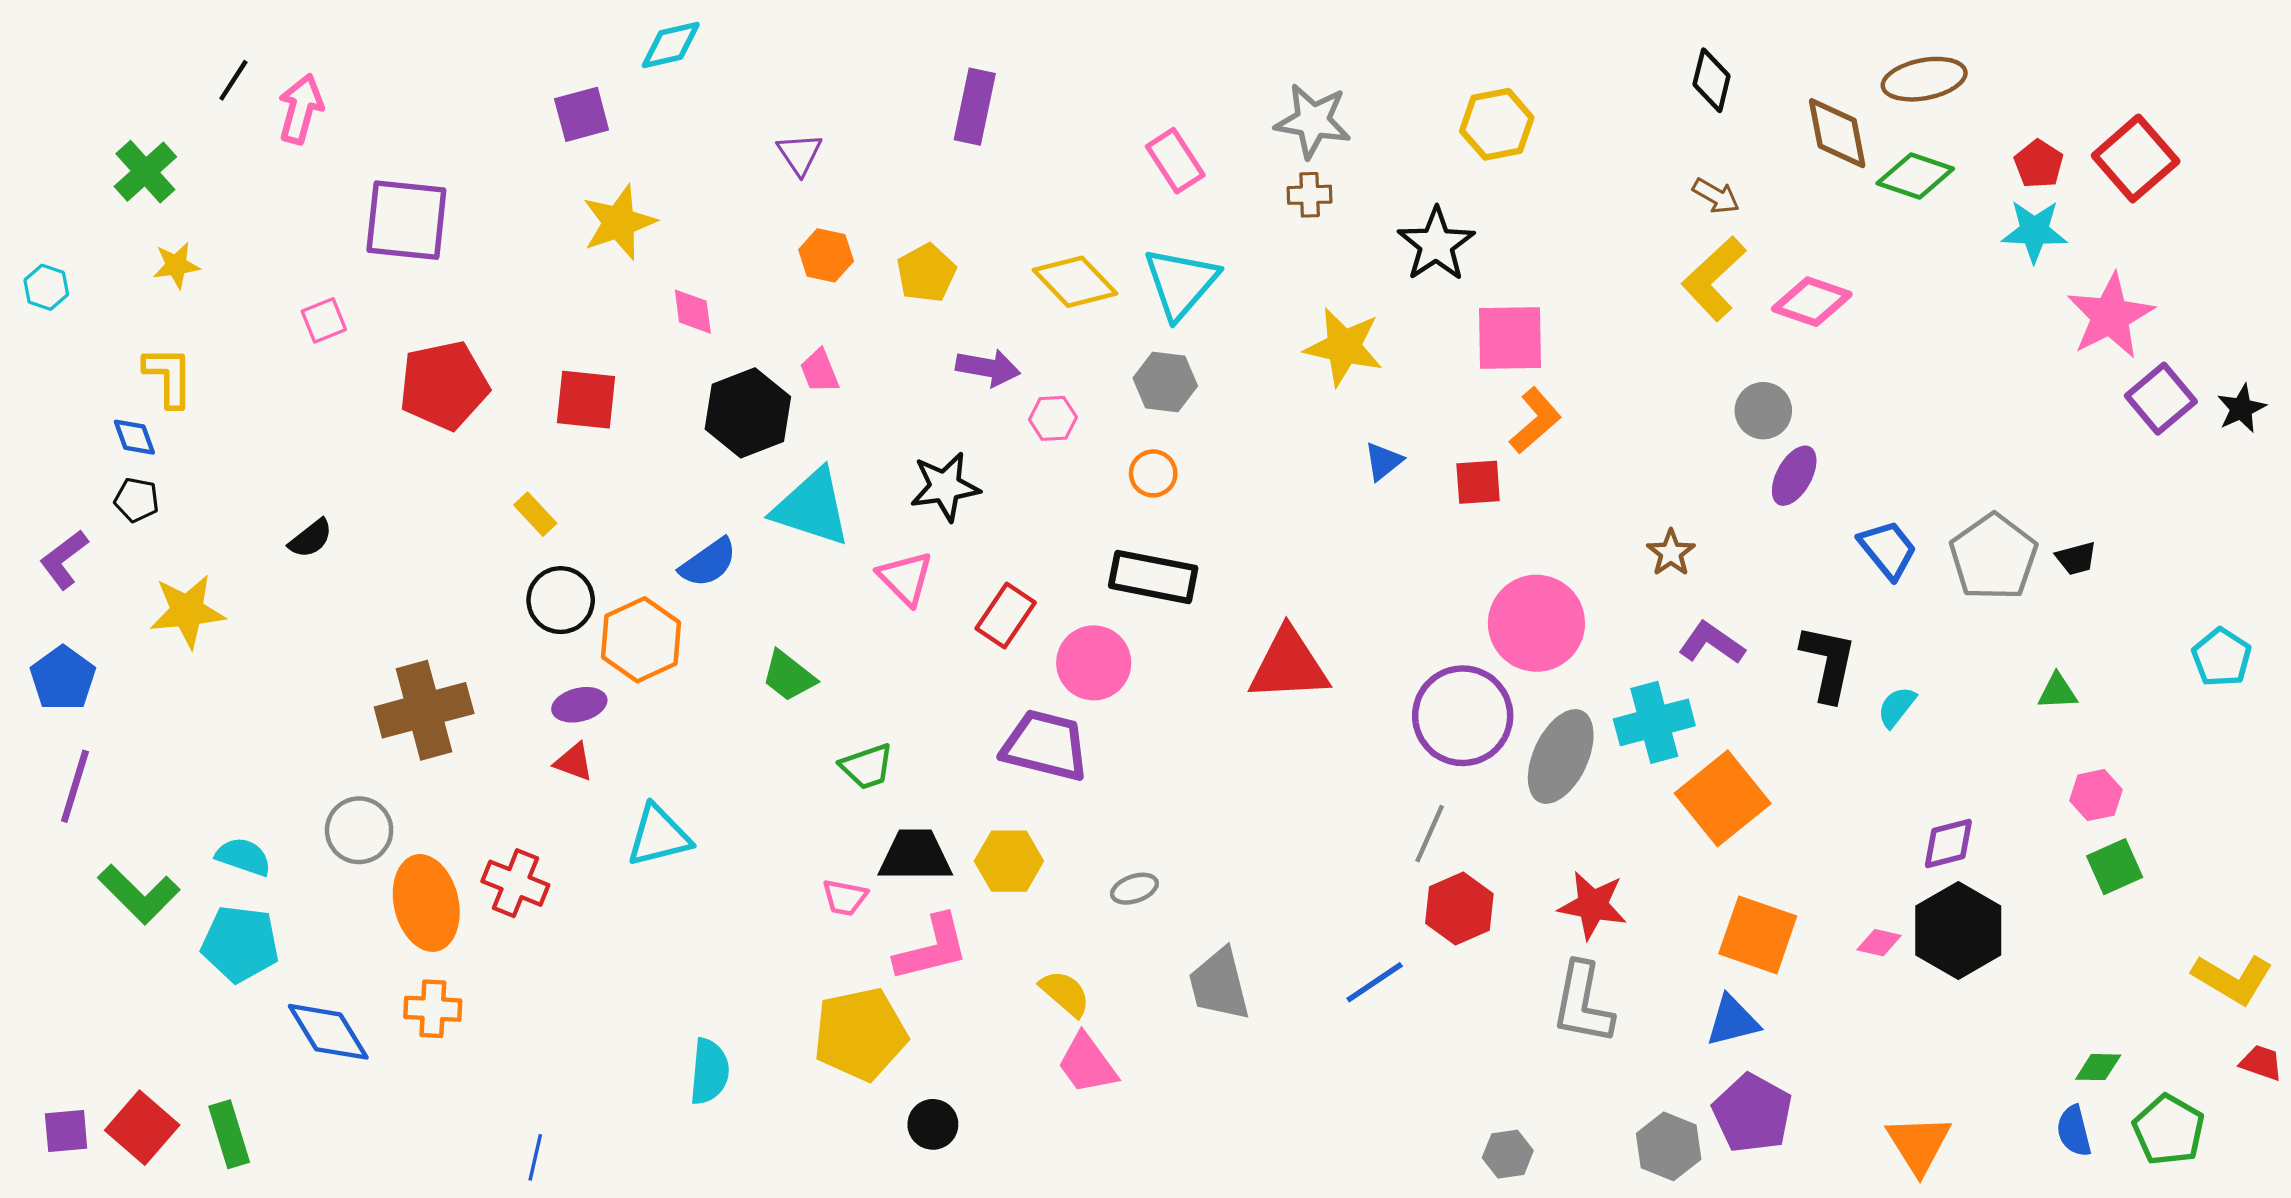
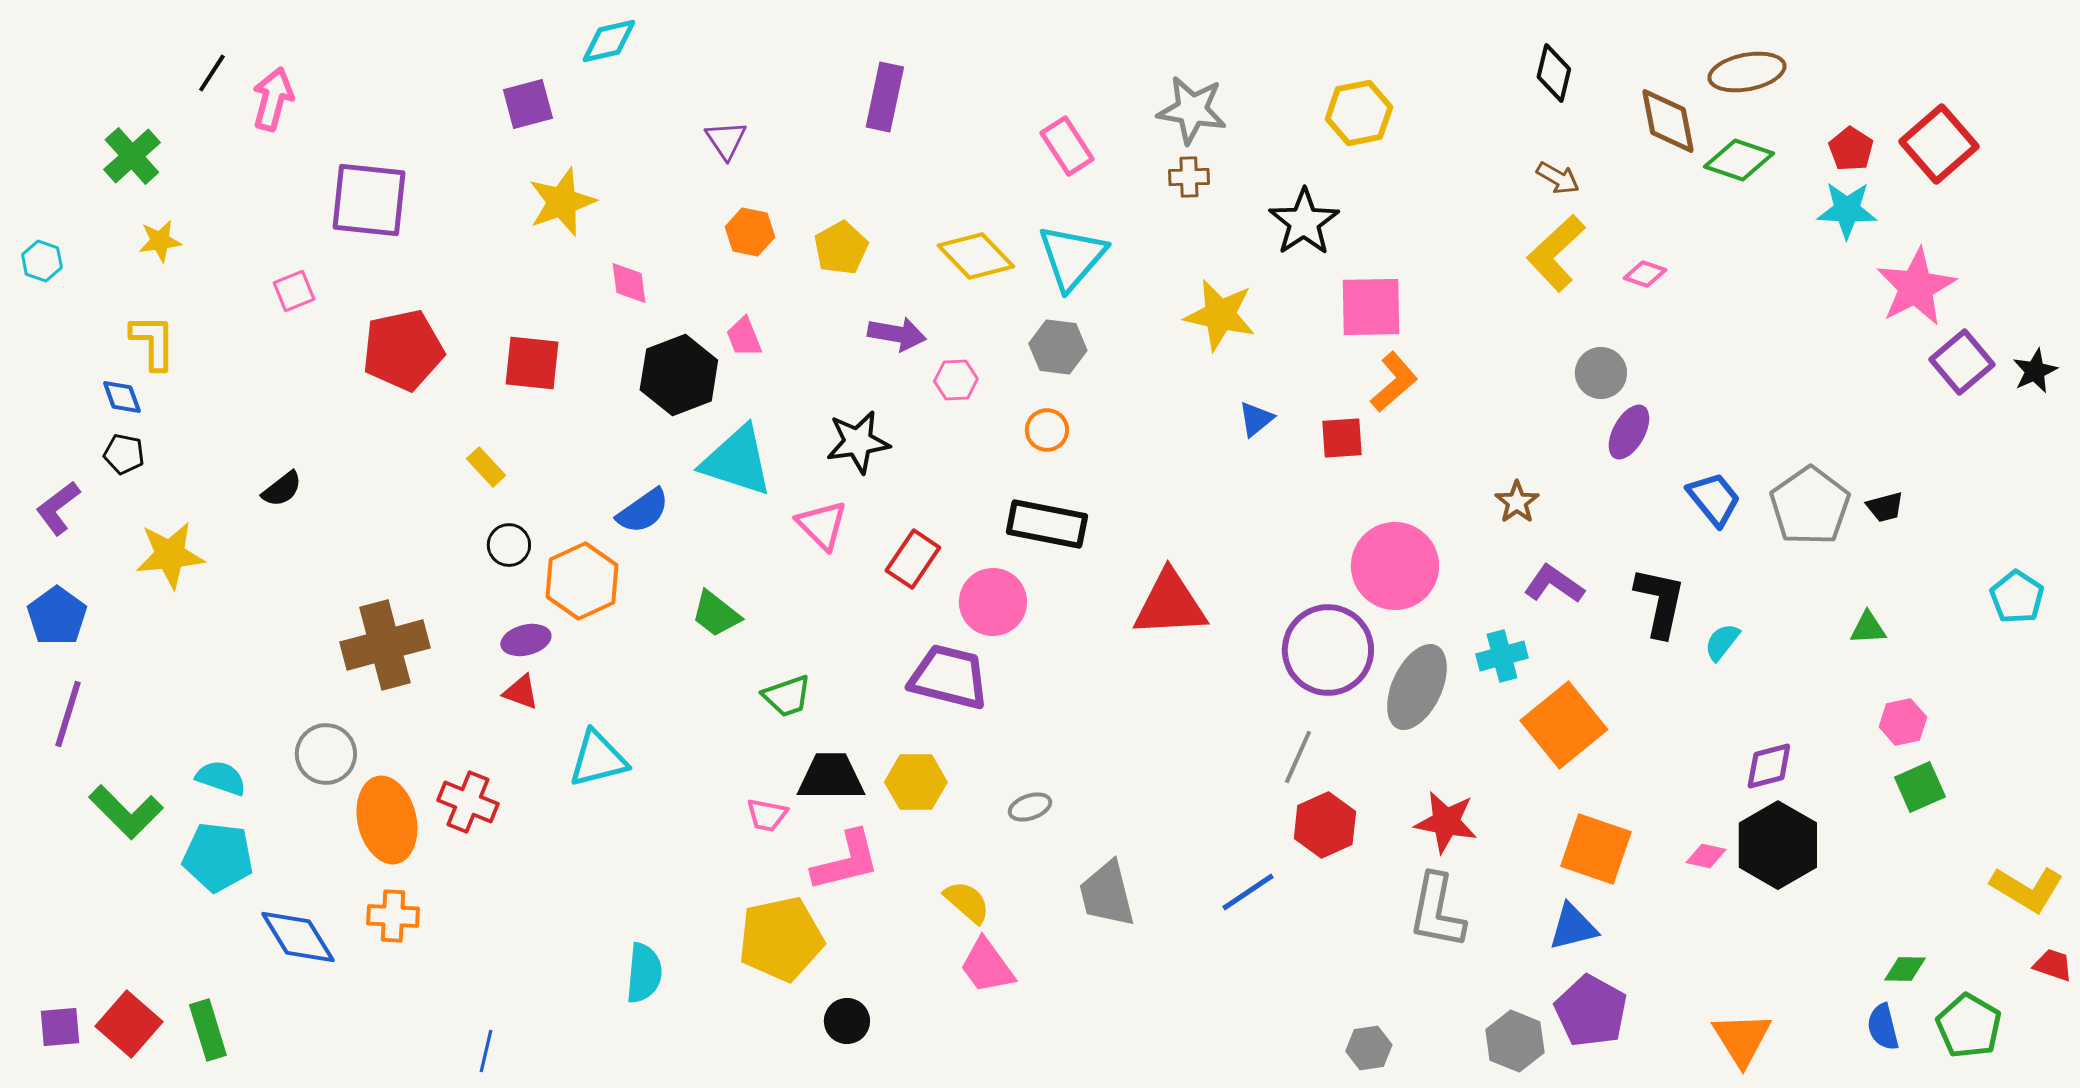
pink diamond: (1812, 302) -> (1645, 274), size x0.6
black circle: (561, 600) -> (509, 545), size x0.7
cyan cross: (1654, 722) -> (1502, 656), size x0.7

